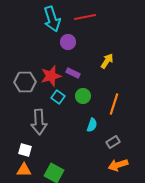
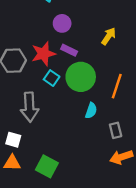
purple circle: (68, 42) -> (62, 23), moved
green circle: (83, 96) -> (81, 77), size x1.6
gray rectangle: (113, 142) -> (116, 130), turned -72

